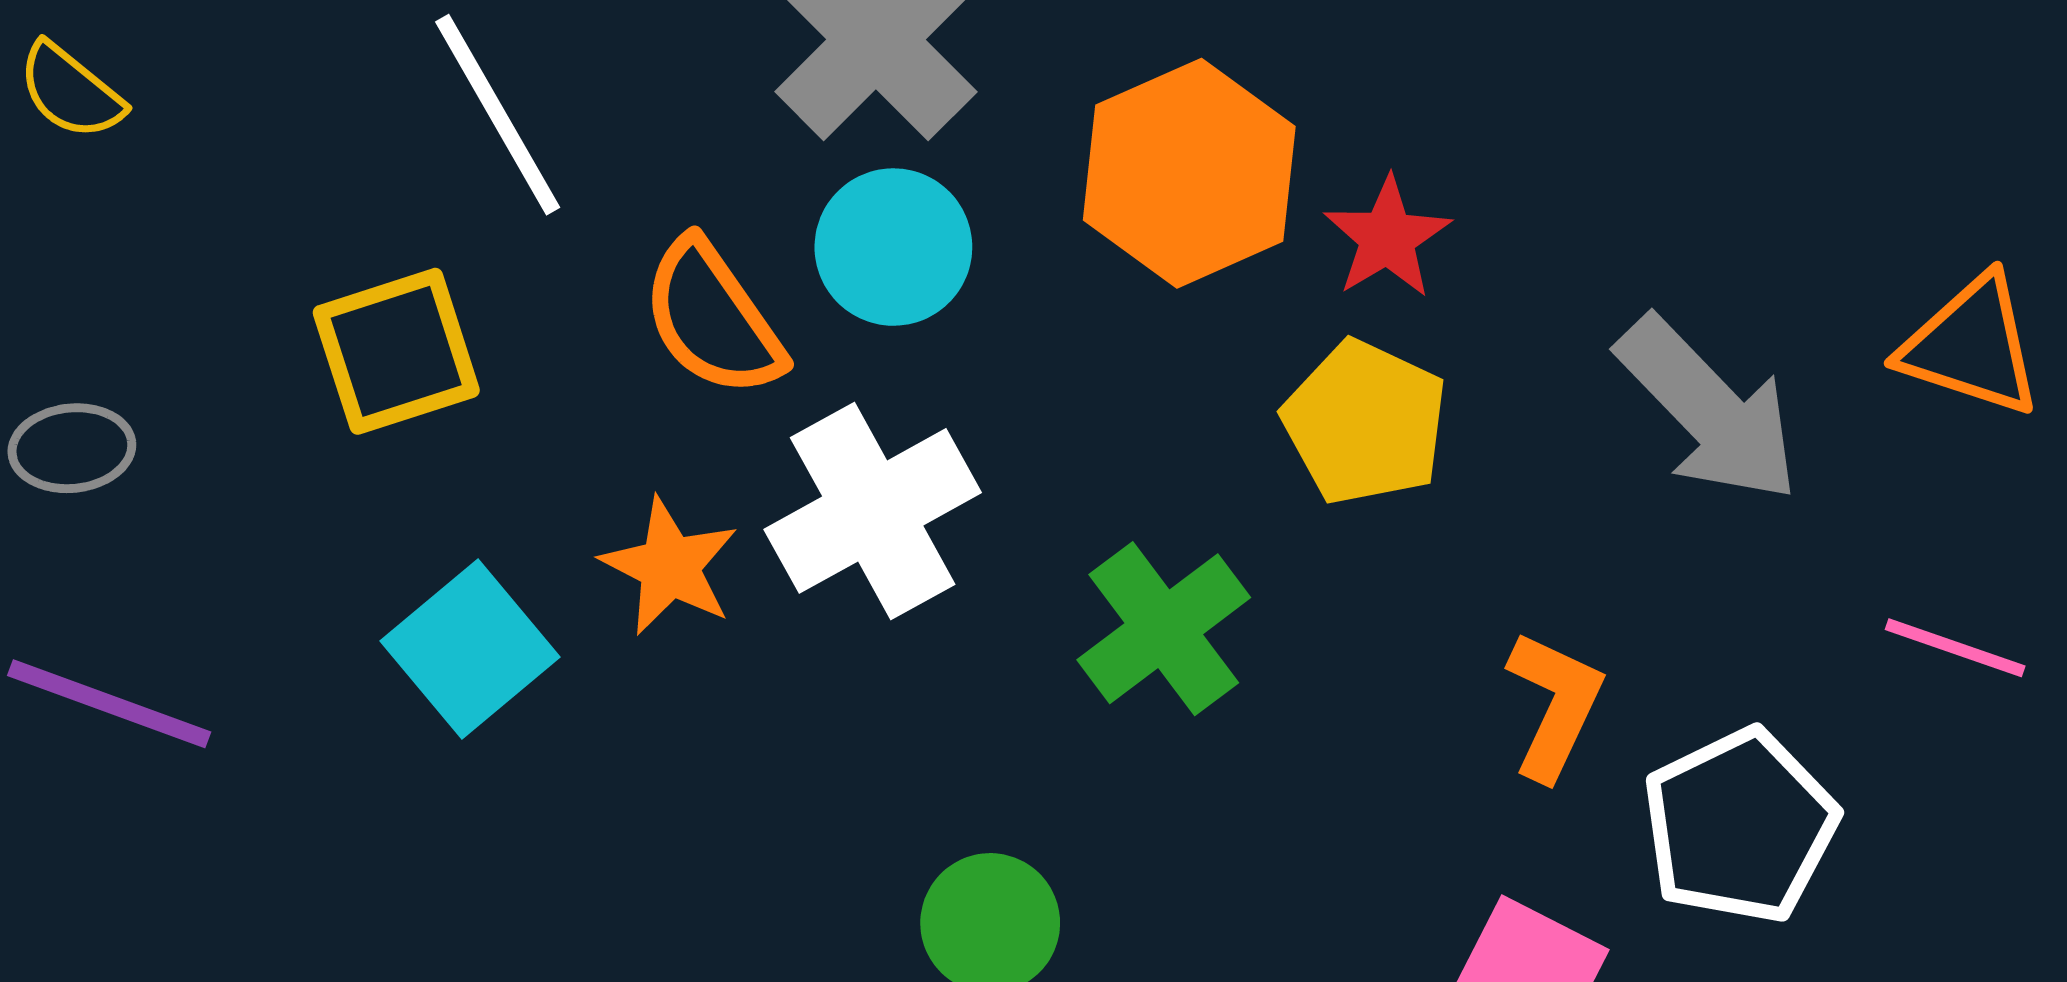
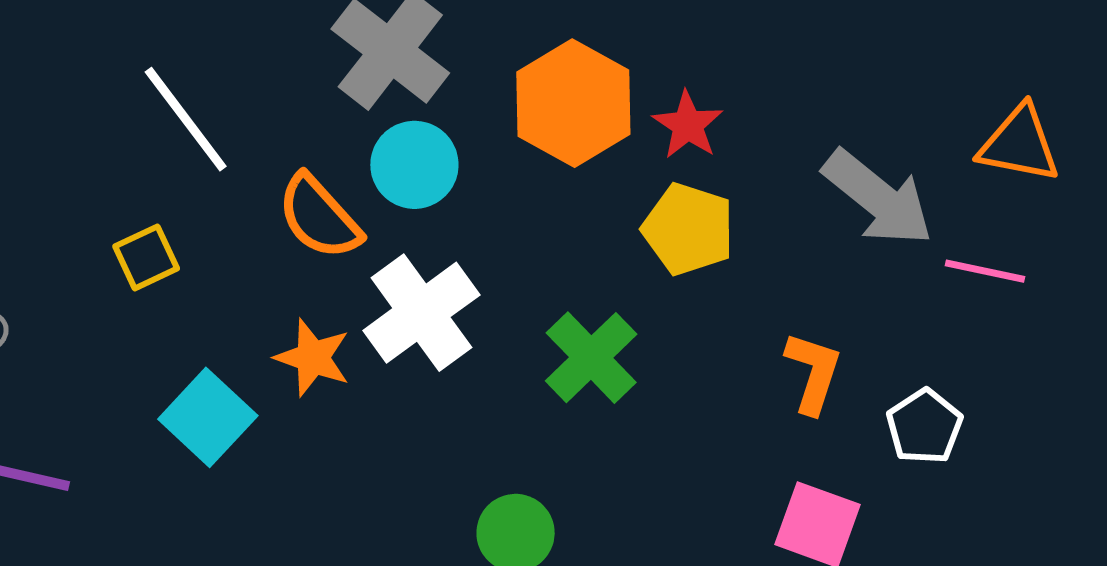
yellow square: (396, 351) -> (146, 257), size x0.7
pink line: (1955, 648) -> (985, 271), moved
white pentagon: (1740, 826) -> (924, 427), size x0.7

